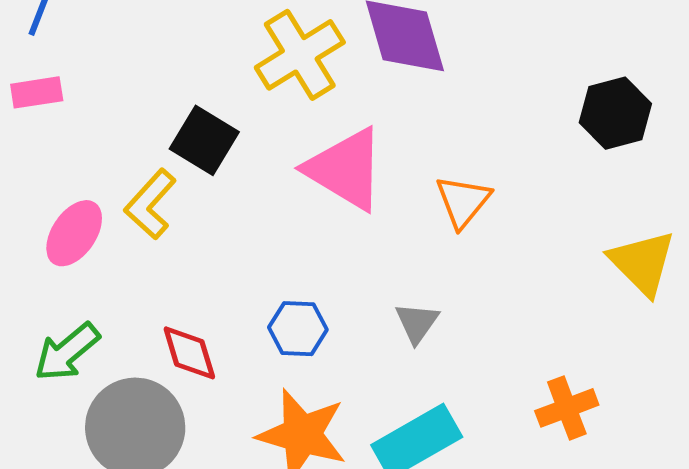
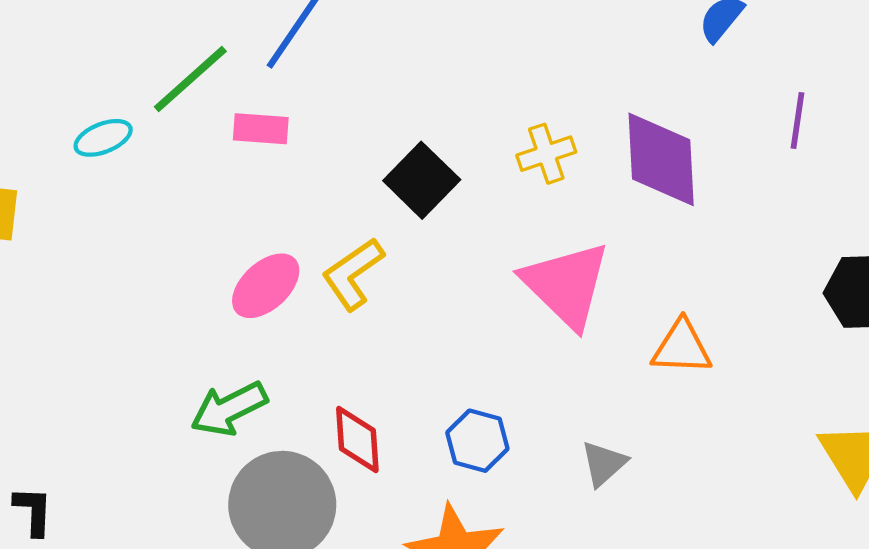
yellow cross: (300, 55) -> (546, 154), size x0.6
black square: (204, 140) -> (422, 180), moved
orange triangle: (463, 201) -> (682, 347), turned 40

